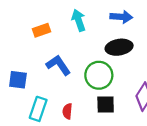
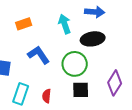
cyan arrow: (79, 20) -> (65, 24), moved

